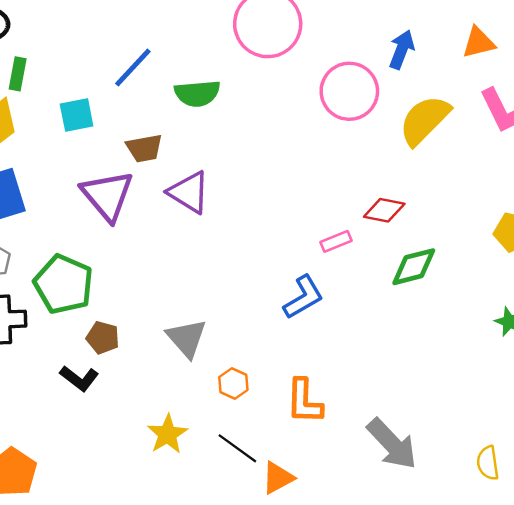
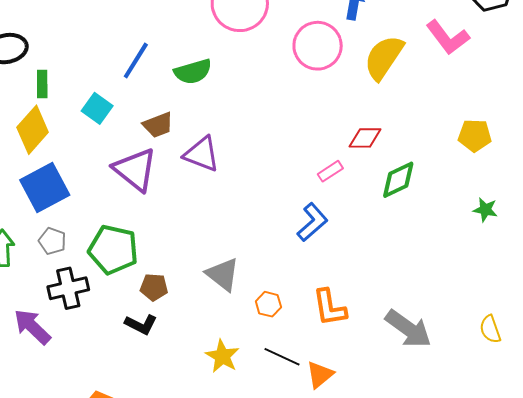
cyan square: (77, 115) -> (97, 108), turned -32

